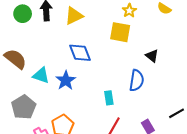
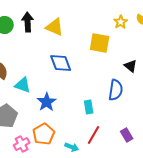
yellow star: (129, 11) -> (121, 22), moved
yellow triangle: (74, 16) -> (55, 27), turned 48
blue star: (66, 80) -> (47, 102), moved

